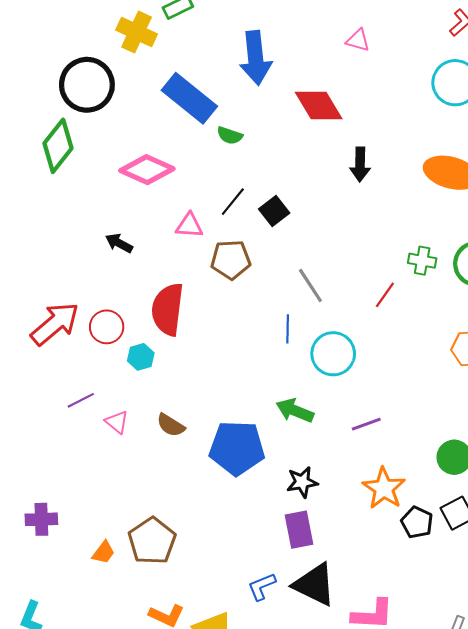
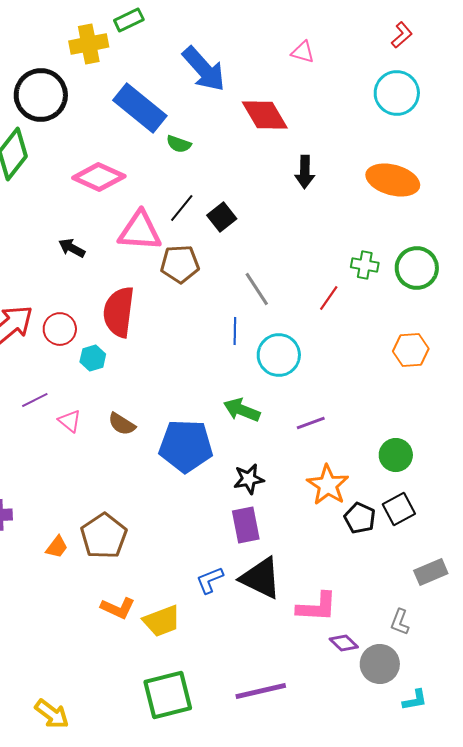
yellow cross: (137, 32) -> (89, 44), turned -36
blue arrow: (256, 58) -> (204, 69), turned -36
pink triangle: (189, 225) -> (140, 231), size x1.6

